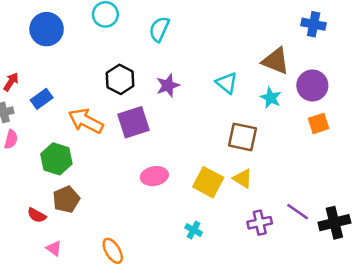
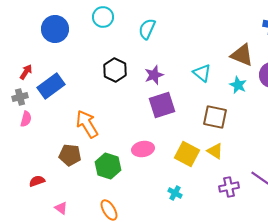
blue rectangle: (42, 99) -> (51, 86), size x1.5
orange arrow: (86, 121) -> (87, 124), moved, turned 32
purple square: (134, 122) -> (162, 105), moved
green hexagon: (56, 159) -> (108, 166), moved
brown pentagon: (66, 199) -> (70, 155), moved, turned 30
red semicircle: (37, 215) -> (37, 181), moved, turned 133

